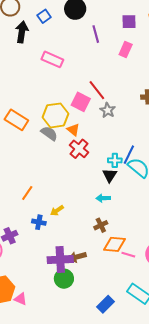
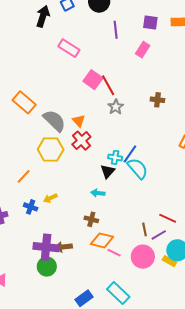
pink square: (81, 102) -> (93, 80), moved
yellow hexagon: (56, 115) -> (51, 149), moved
gray semicircle: (49, 133) -> (54, 121), size x1.4
brown cross: (101, 225) -> (91, 219), turned 32

